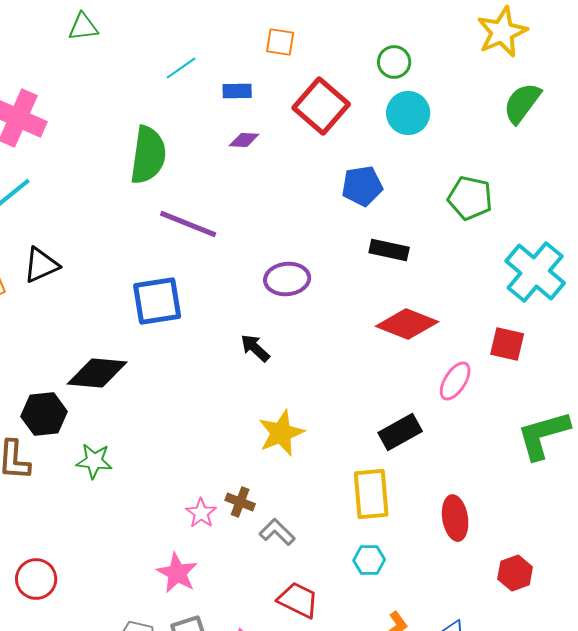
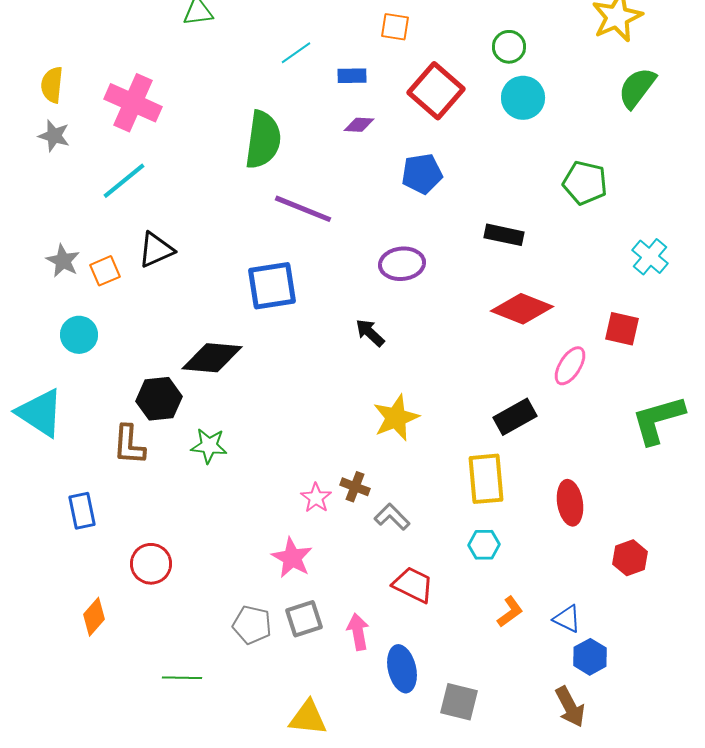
blue pentagon: (362, 186) -> (422, 174), moved
cyan cross: (535, 272) -> (650, 257), size x0.6

